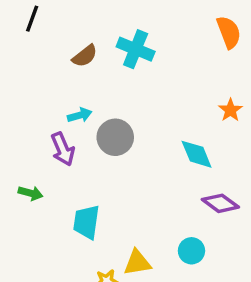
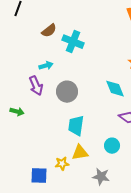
cyan cross: (136, 49) -> (73, 42), moved
gray circle: (115, 137) -> (67, 92), moved
cyan trapezoid: (86, 222) -> (76, 126), moved

